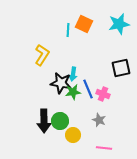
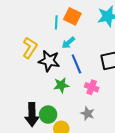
cyan arrow: (73, 74) -> (68, 43), moved, turned 40
black star: (61, 83) -> (49, 61), moved
blue line: (88, 89) -> (76, 64), moved

